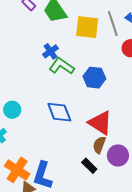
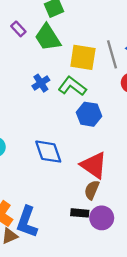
green L-shape: (62, 66) -> (72, 86), moved
purple circle: (118, 155) -> (102, 218), moved
black rectangle: (89, 166) -> (80, 213), turned -42

